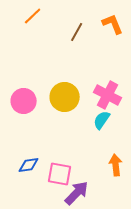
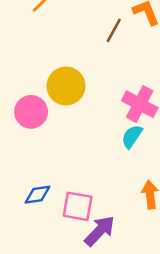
brown line: (77, 32) -> (114, 30), moved
yellow circle: (65, 97) -> (66, 86), moved

